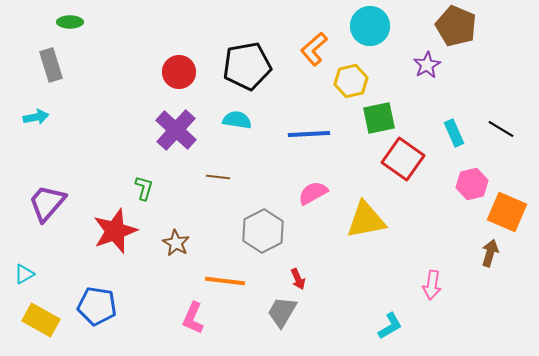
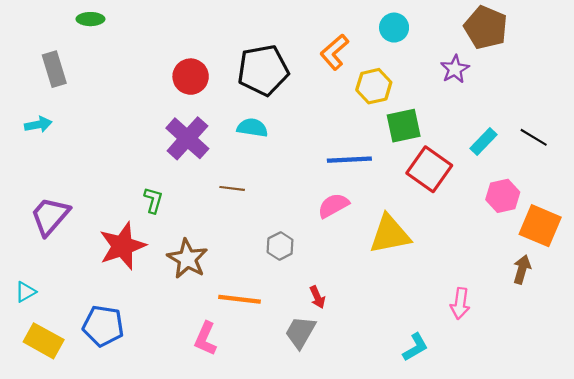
green ellipse: (70, 22) -> (90, 19), moved
cyan circle: (370, 26) -> (394, 28), size x0.7
cyan rectangle: (454, 133) -> (484, 142), turned 68
blue line: (309, 134) -> (349, 160), moved
gray hexagon: (263, 231) -> (280, 246), size x0.6
brown star: (176, 243) -> (187, 259), size x1.4

